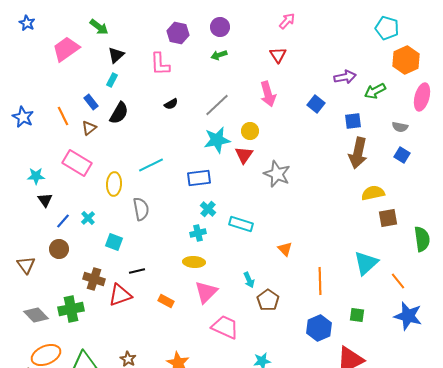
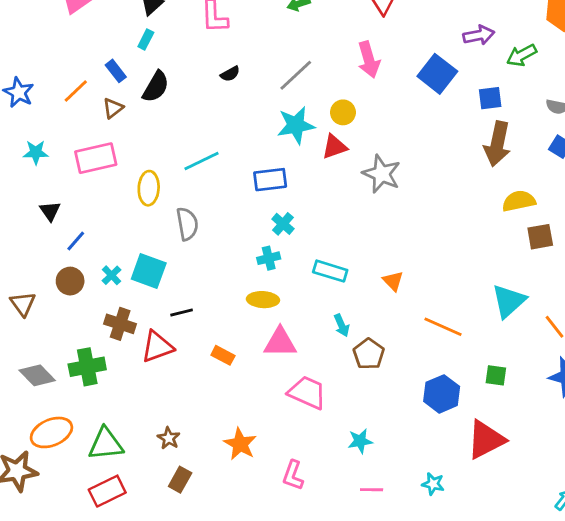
blue square: (316, 104) -> (437, 74), size x1.5
orange line: (63, 116) -> (76, 91), turned 72
red triangle: (244, 155) -> (334, 147), turned 36
pink rectangle: (77, 163) -> (96, 158), turned -44
cyan star: (36, 176) -> (36, 152), moved
cyan cross: (88, 218) -> (111, 275), moved
cyan rectangle: (241, 224) -> (330, 271), moved
cyan square: (114, 242) -> (149, 271), size x1.4
orange line: (320, 281) -> (443, 327), turned -64
pink triangle: (206, 292) -> (280, 342), turned 45

